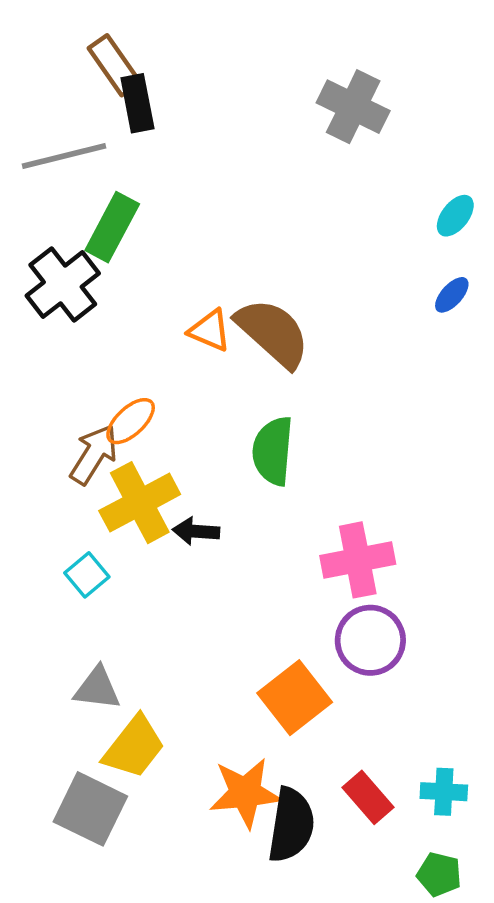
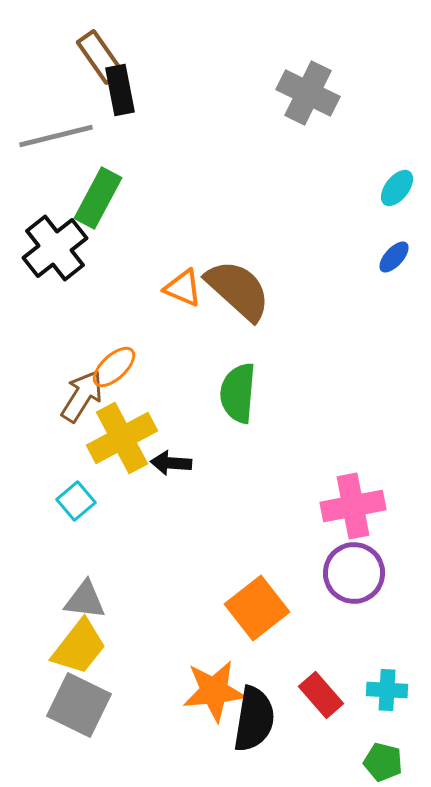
pink cross: (358, 560) -> (353, 506), moved
purple circle: (370, 640) -> (354, 573), moved
yellow trapezoid: (134, 747) -> (79, 647), moved

